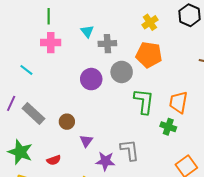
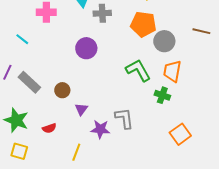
gray circle: (122, 72) -> (164, 41), moved
green L-shape: (144, 101) -> (138, 70), turned -36

